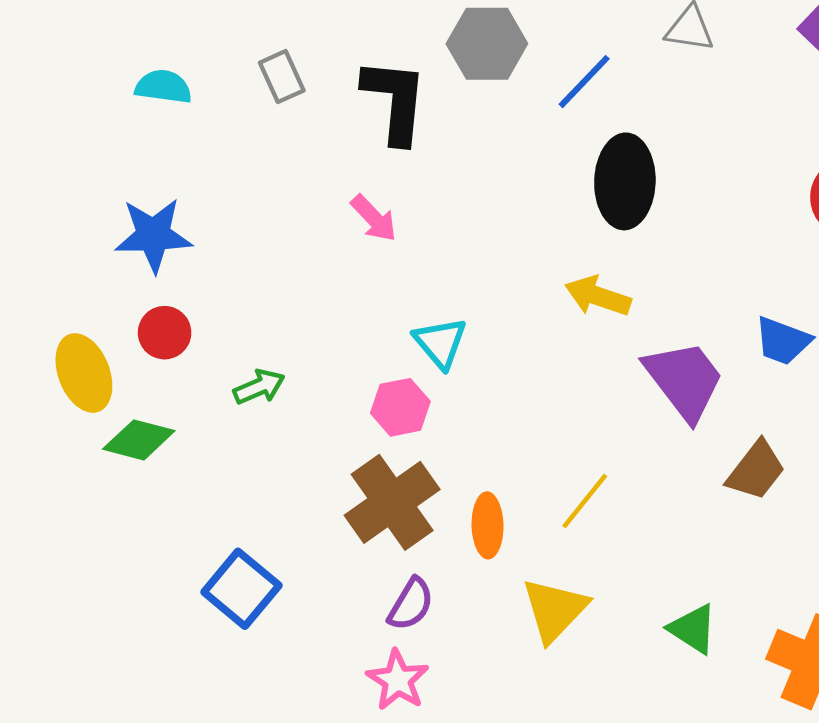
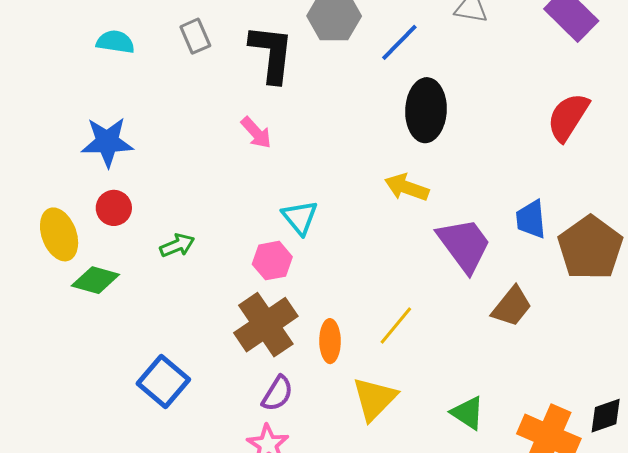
blue trapezoid: (783, 341) -> (531, 219), turned 63

